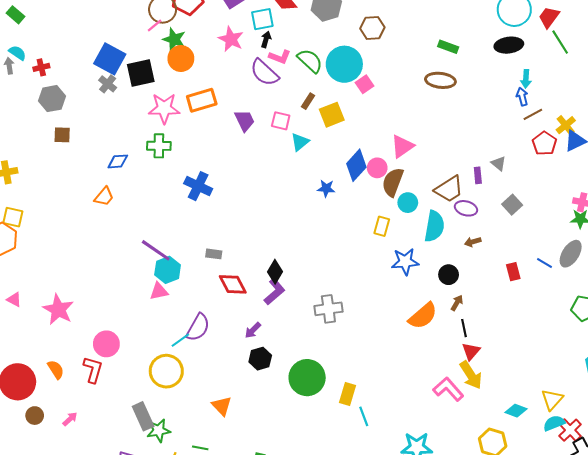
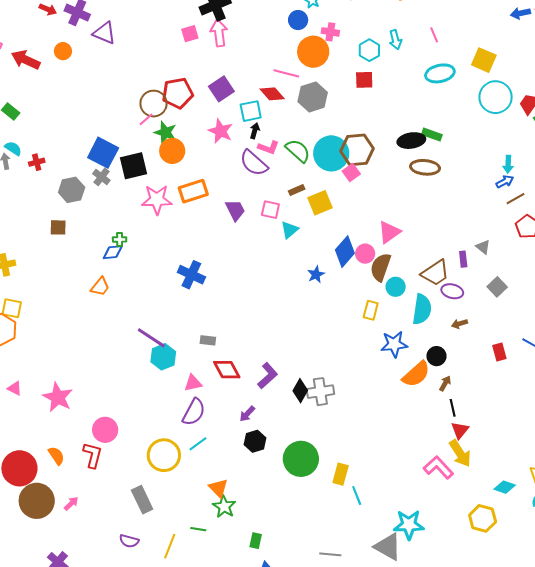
brown hexagon: (372, 28) -> (357, 150), moved, size x1.4
black ellipse: (509, 45) -> (411, 141), moved
blue arrow: (522, 97) -> (505, 182), turned 78
gray hexagon: (52, 99) -> (72, 190), moved
brown rectangle: (308, 101) -> (297, 190), turned 35
green cross: (159, 146) -> (120, 239), moved, size x0.6
blue star: (326, 188) -> (316, 274), turned -30
black diamond: (275, 272) -> (300, 391), moved
pink triangle: (159, 291) -> (193, 383), moved
orange semicircle: (423, 316) -> (416, 374), moved
cyan line: (180, 340) -> (198, 444), moved
brown circle: (35, 416) -> (37, 501), size x2.0
green star: (159, 431) -> (224, 507), moved, turned -30

